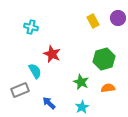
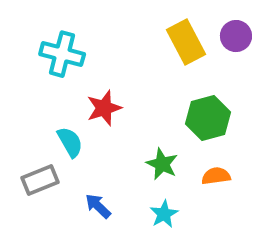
yellow rectangle: (93, 21) -> (186, 42), size x1.5
cyan cross: (31, 27) -> (62, 54), size x1.5
red star: (52, 54) -> (104, 108), turned 30

